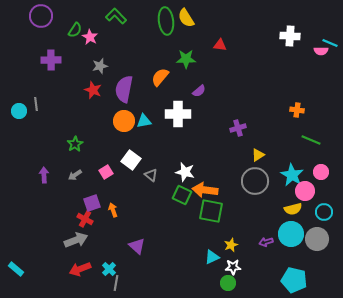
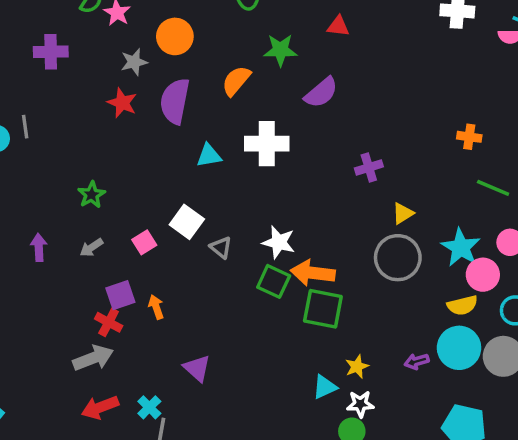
purple semicircle: (199, 91) -> (321, 93), moved, size x1.5
orange circle: (124, 121) -> (175, 36), moved

